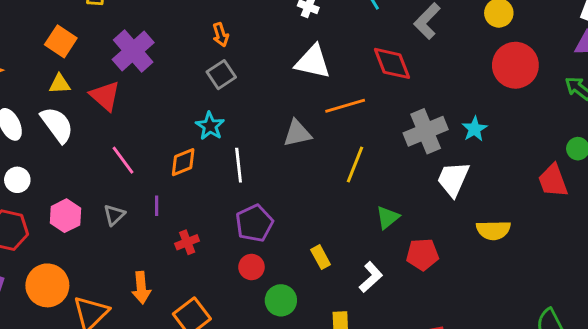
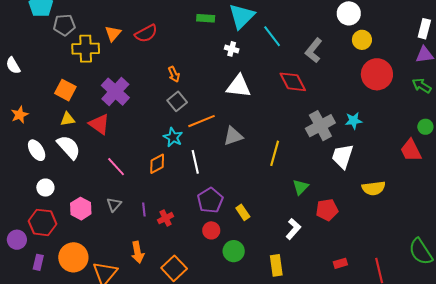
orange line: (345, 106) -> (201, 121), moved
cyan star: (475, 129) -> (354, 121), turned 30
purple line: (157, 206) -> (144, 209), moved
yellow rectangle: (321, 257) -> (243, 212), moved

